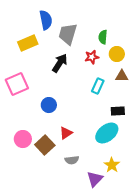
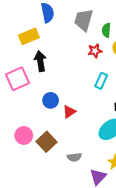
gray trapezoid: (68, 34) -> (84, 20), moved
black arrow: (60, 63) -> (40, 61), moved, turned -42
red triangle: (66, 133) -> (69, 112), moved

